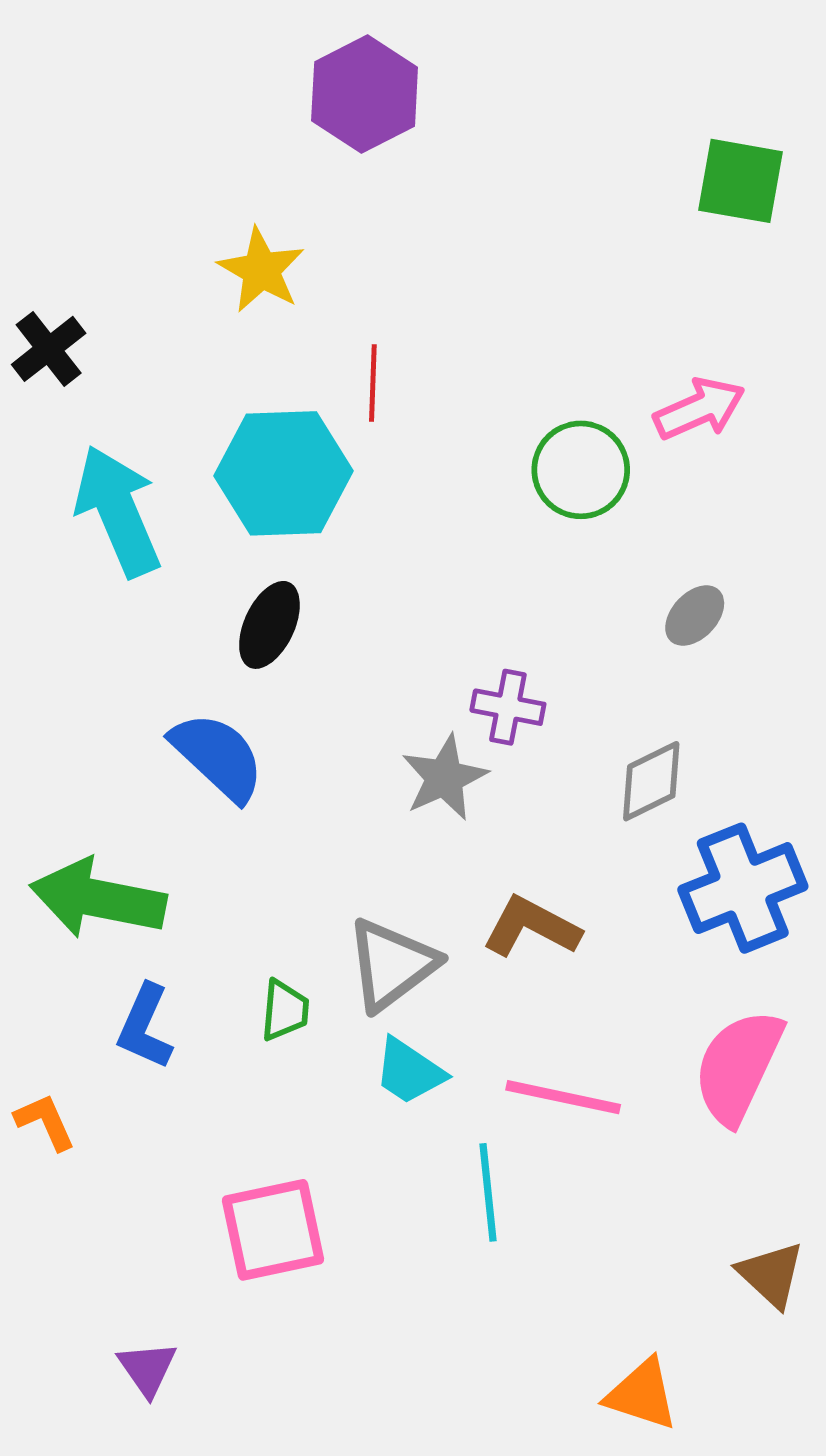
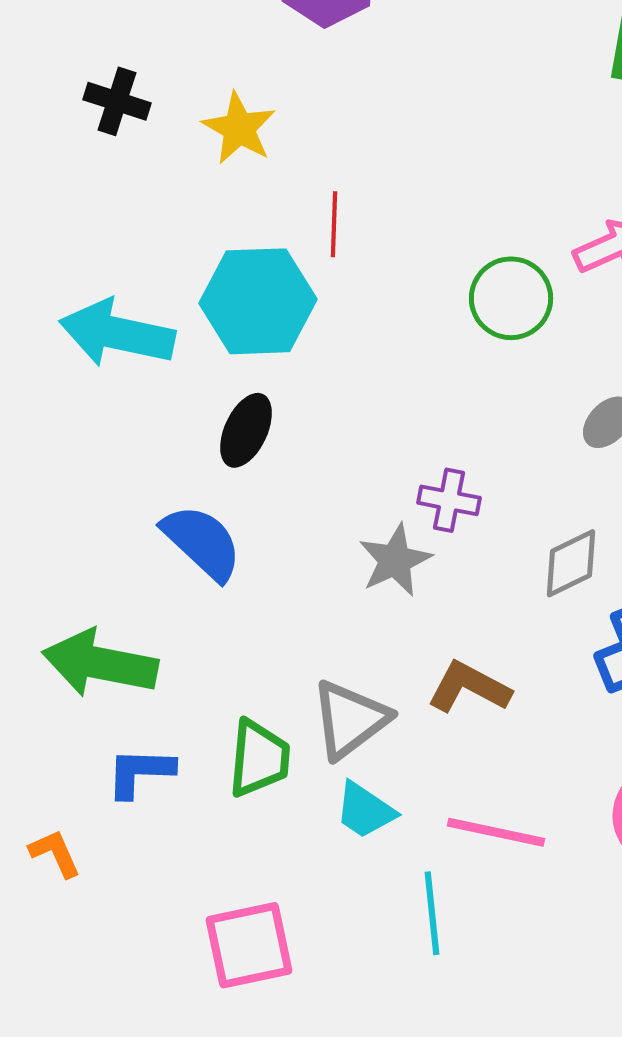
black cross: (49, 349) -> (117, 101), moved, turned -34
cyan arrow: (118, 511) -> (117, 333), turned -55
green trapezoid: (285, 1010) -> (259, 758), size x1.5
blue L-shape: (145, 1027) -> (140, 772), turned 68

